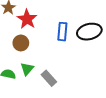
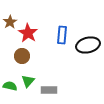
blue rectangle: (62, 32) -> (62, 35), moved
gray rectangle: (49, 78) -> (49, 90), turned -49

